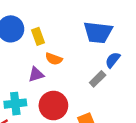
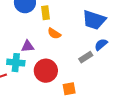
purple triangle: (36, 74) -> (28, 46), moved

